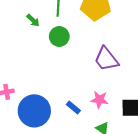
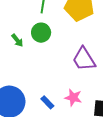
green arrow: (33, 20) -> (17, 40), moved

